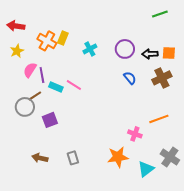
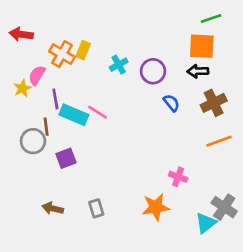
purple circle: (125, 49) -> (153, 71), moved
yellow star: (17, 51) -> (22, 88), moved
orange square: (169, 53) -> (202, 46), moved, size x1.5
pink semicircle: (30, 70) -> (37, 75), moved
cyan rectangle: (56, 87) -> (74, 115), size x1.5
brown line: (35, 96) -> (46, 127), turned -64
orange line: (159, 119) -> (219, 141), moved
cyan triangle: (146, 169) -> (206, 223), moved

